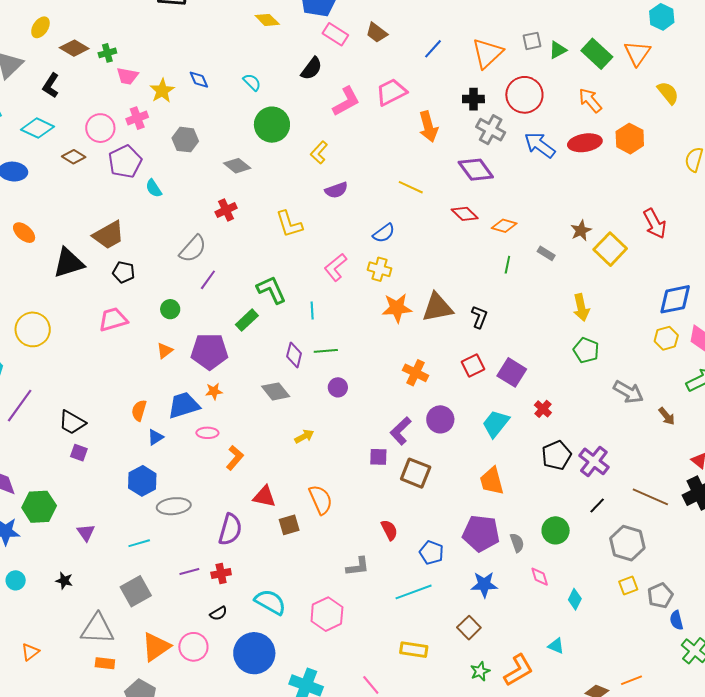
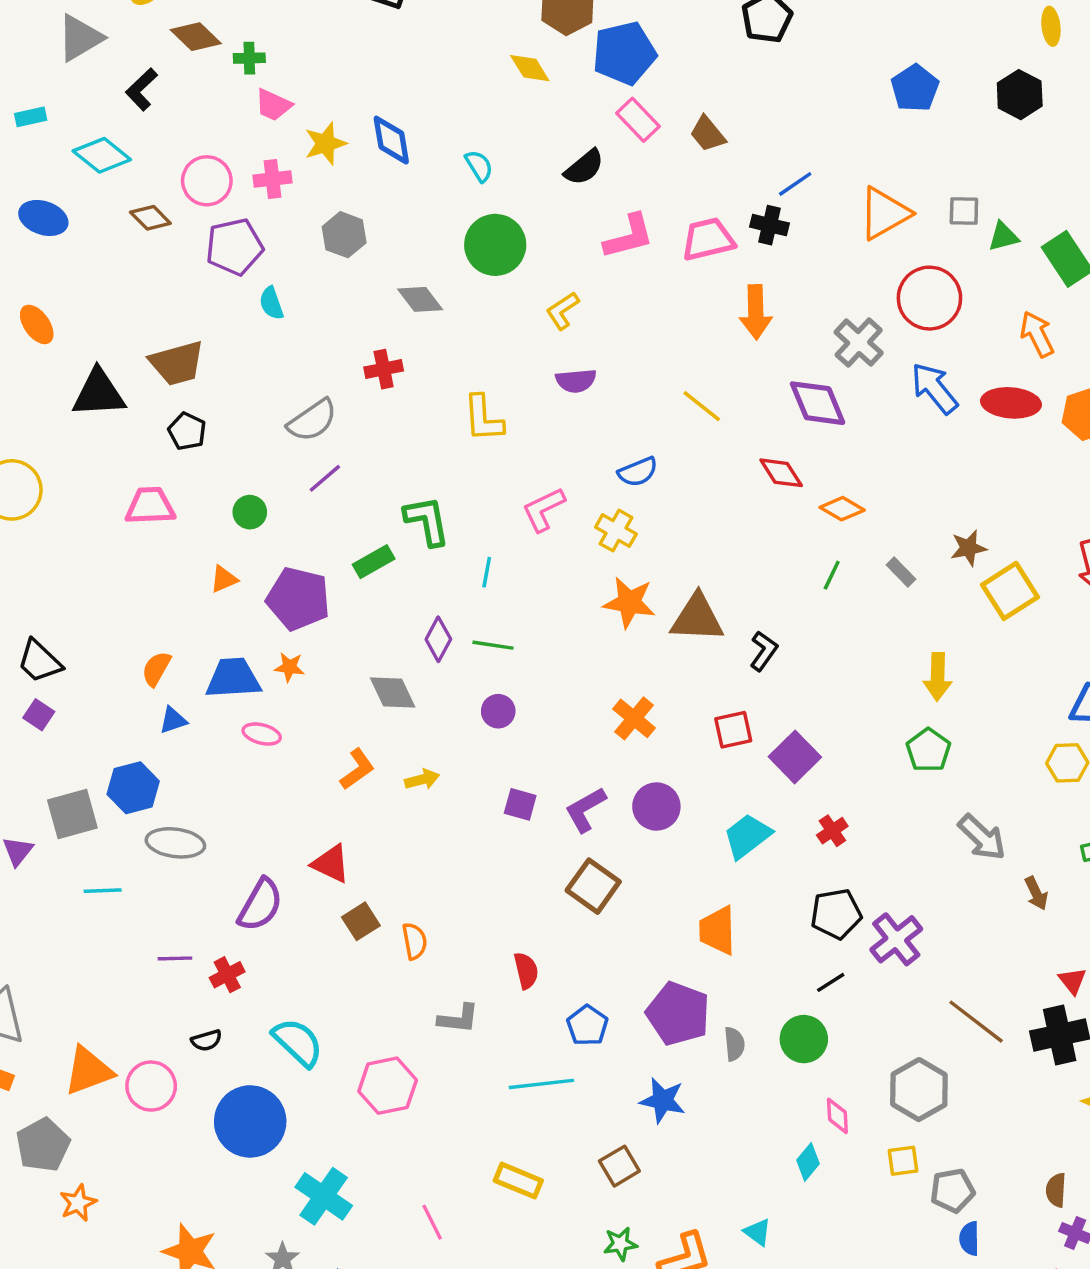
blue diamond: (199, 80) -> (391, 140), size x1.4
black cross: (473, 99) -> (769, 225), moved
purple square: (378, 457) -> (520, 804), moved
orange L-shape: (235, 458) -> (357, 769), moved
orange semicircle: (321, 500) -> (415, 941), moved, size x0.7
black line: (597, 505) -> (831, 982), moved
brown square: (289, 525) -> (361, 921), turned -30
red cross: (221, 573) -> (227, 975), turned -30
pink diamond: (540, 577) -> (837, 1116), moved
gray square: (136, 591) -> (72, 814), moved

